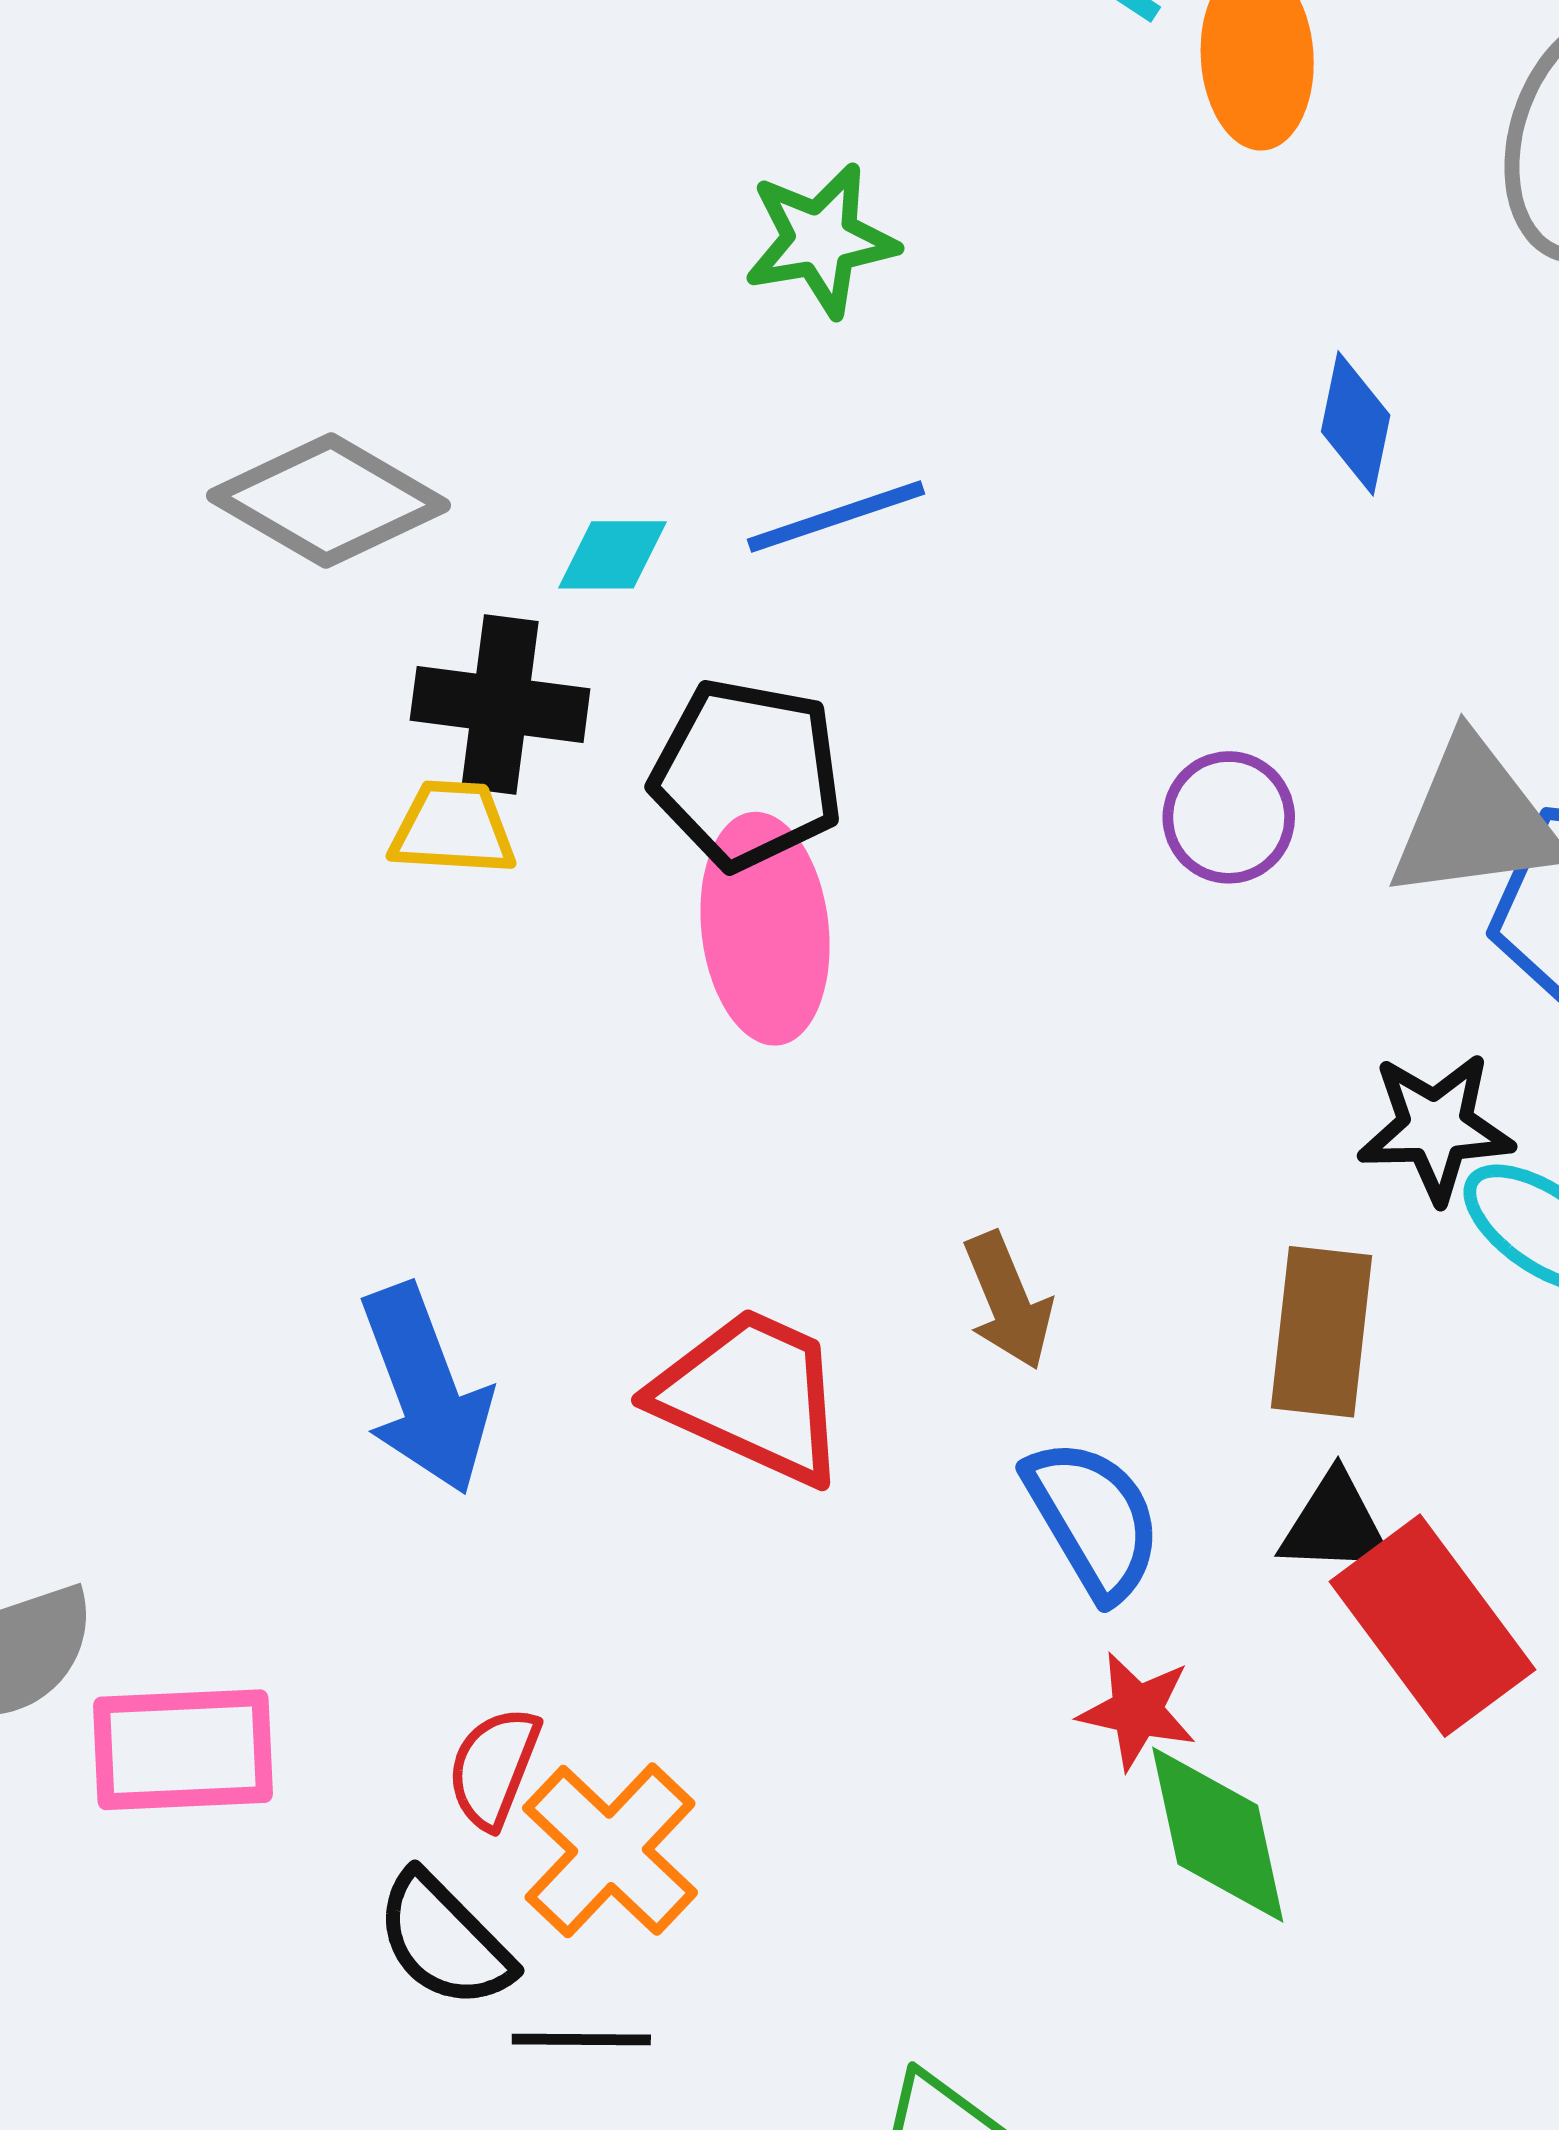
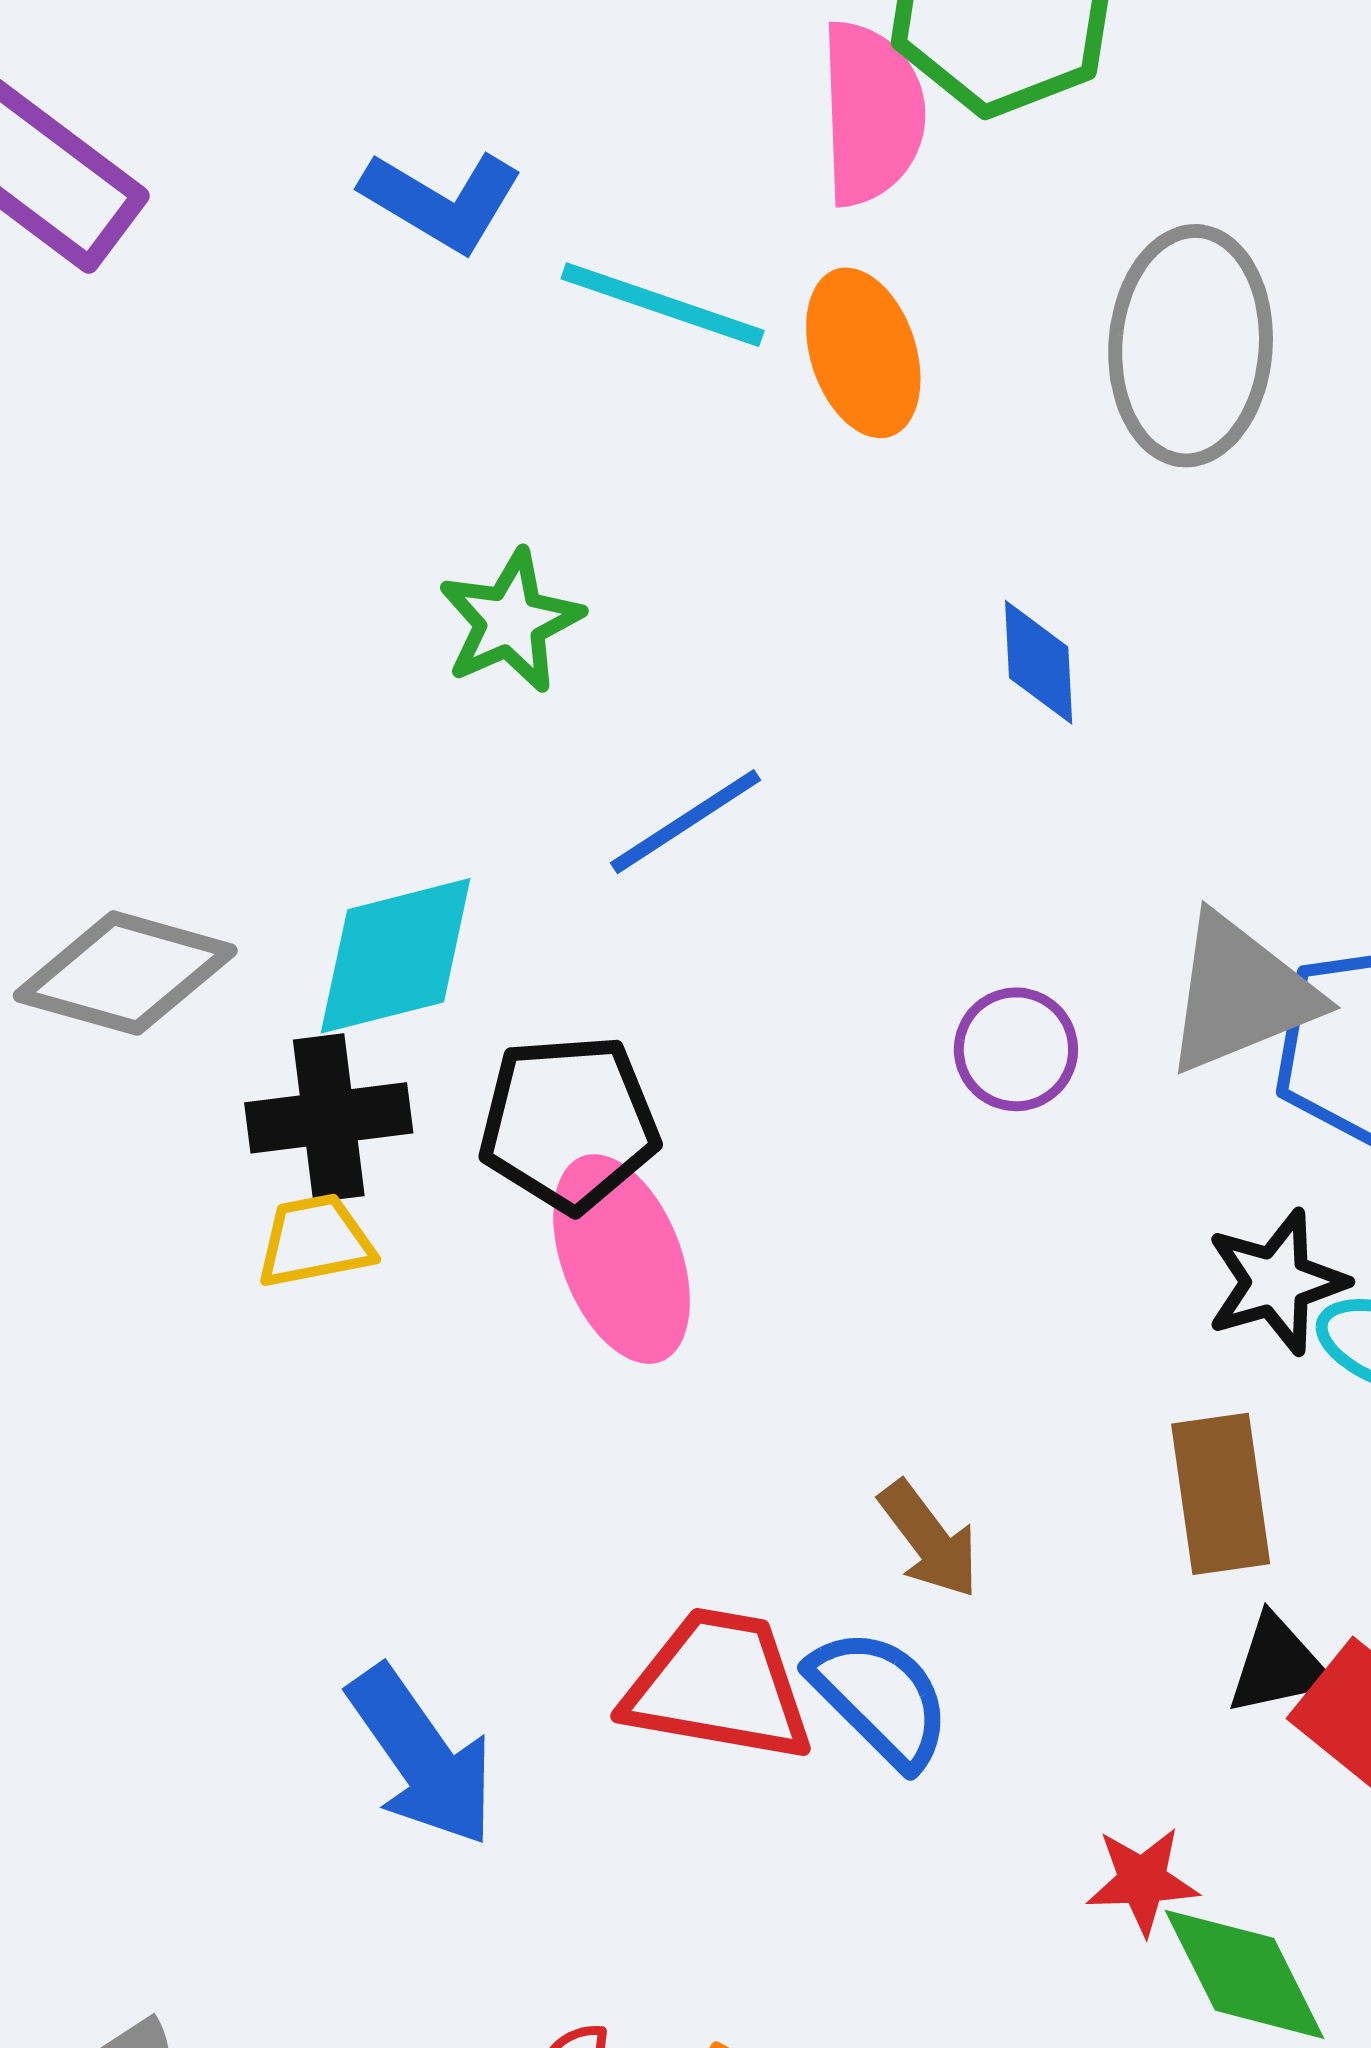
blue line: (836, 517) -> (686, 822), moved
cyan diamond: (612, 555) -> (396, 956), size x1.8
blue semicircle: (1093, 1519) -> (880, 1698), moved

